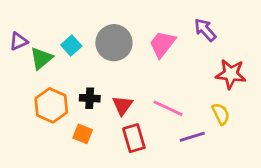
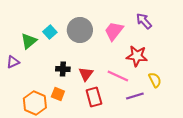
purple triangle: (19, 41) -> (13, 62), moved
red star: (231, 74) -> (137, 56), moved
orange hexagon: (51, 105) -> (35, 103), moved

